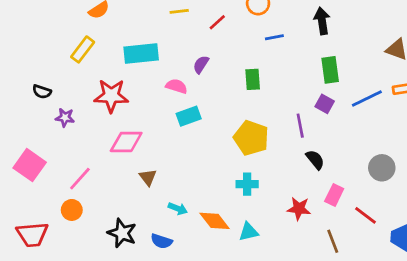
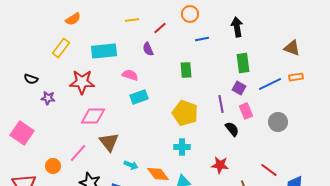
purple semicircle: (201, 64) -> (148, 49), moved, turned -56
gray circle: (382, 168) -> (278, 122), moved
brown triangle: (148, 177) -> (109, 142), size x1.5
pink line: (80, 179) -> (78, 153), moved
pink rectangle: (334, 195) -> (246, 111), moved, turned -49

